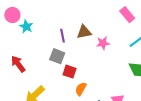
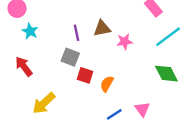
cyan star: (26, 27) -> (30, 31), moved
orange semicircle: (81, 89) -> (107, 84), moved

